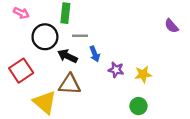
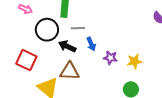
red square: (21, 71) -> (26, 60), turned -30

